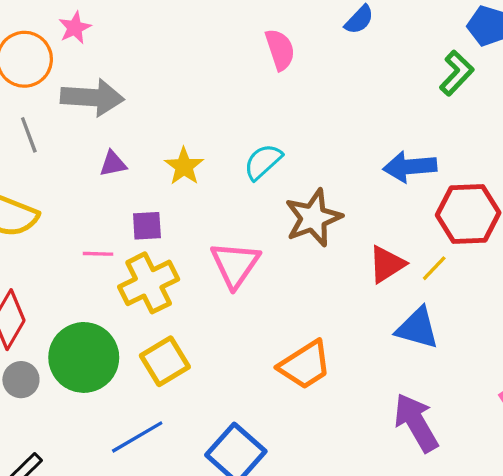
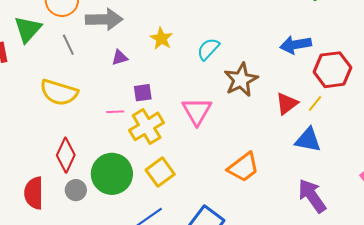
yellow star: (184, 166) -> (161, 39), moved

